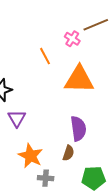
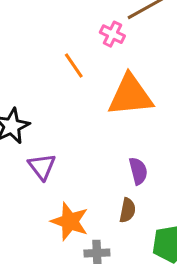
purple semicircle: (78, 129) -> (138, 171), size x0.7

